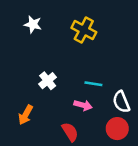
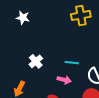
yellow cross: (84, 30) -> (81, 15), moved, turned -36

